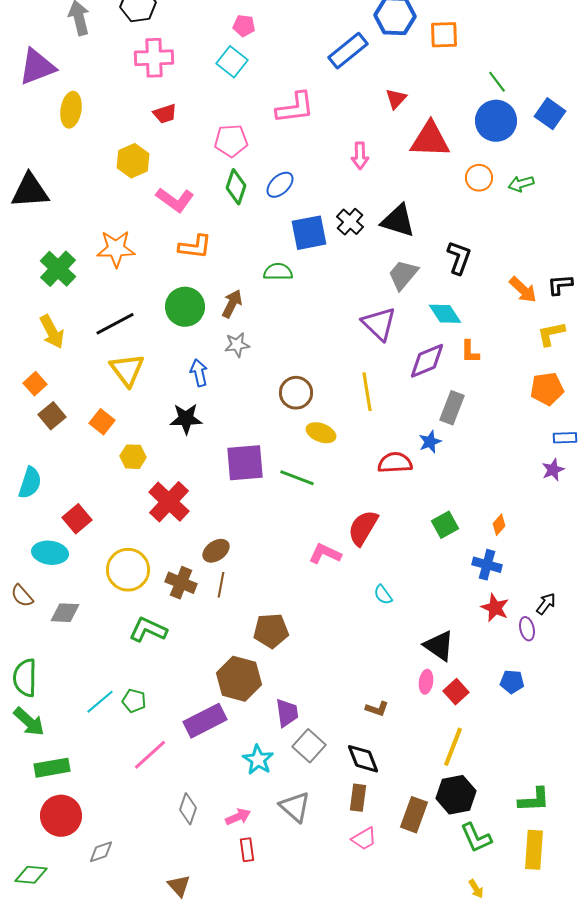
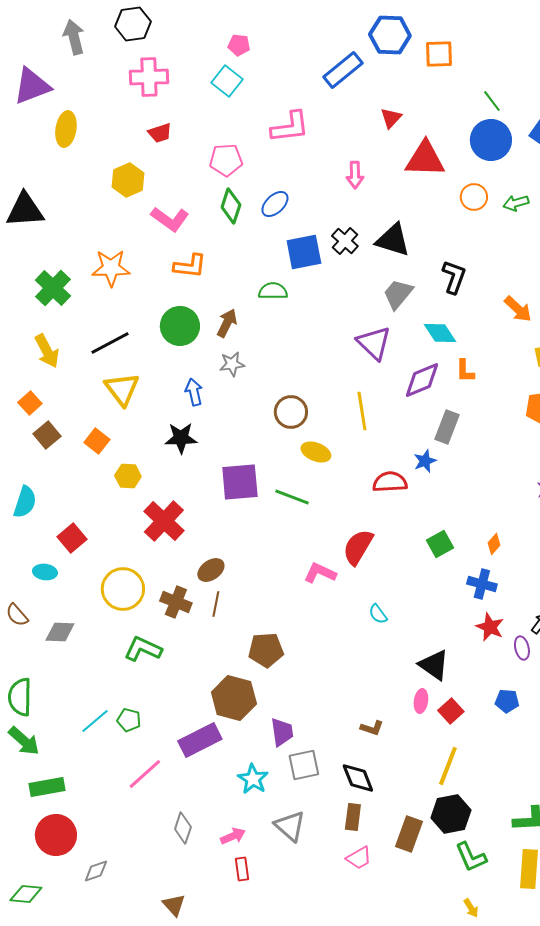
cyan ellipse: (50, 553) -> (45, 572), size x0.7
gray square: (309, 746) -> (304, 765), turned 36

